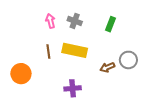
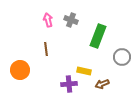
green rectangle: (110, 24) -> (98, 36), moved, size x1.6
yellow rectangle: (75, 50) -> (84, 71), moved, size x0.6
brown arrow: (107, 67) -> (102, 84), moved

